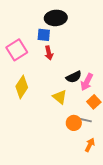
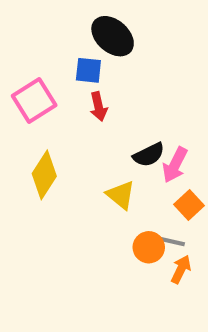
black ellipse: (56, 18) -> (113, 36), turned 45
orange arrow: (90, 145) -> (181, 269), moved

